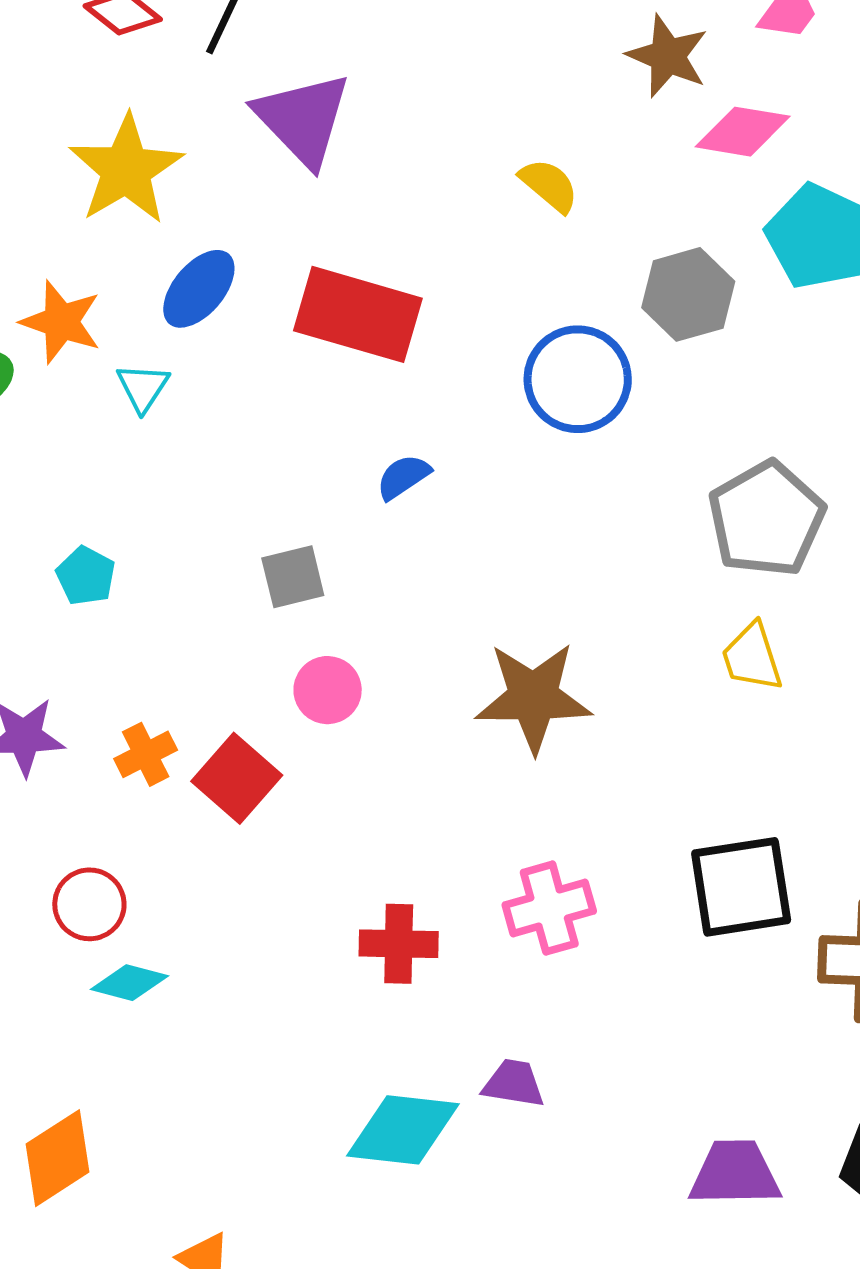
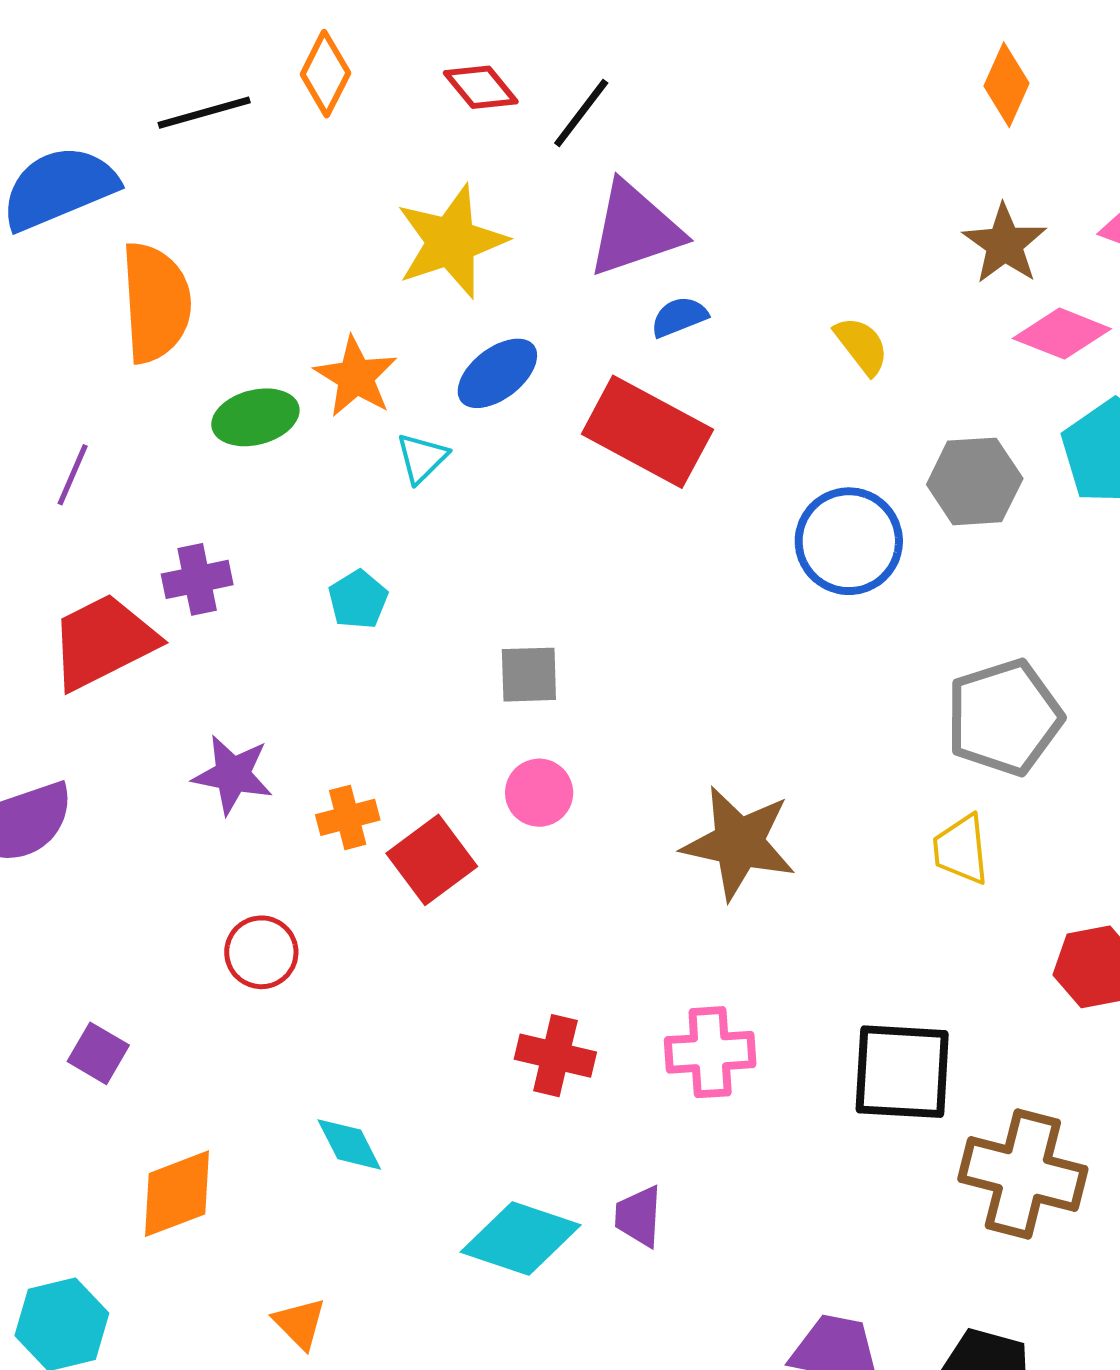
purple triangle: (303, 119) -> (635, 229), turned 43
blue semicircle: (403, 477) -> (679, 317), moved
cyan pentagon: (86, 576) -> (358, 600), moved
cyan diamond: (129, 983) -> (349, 1144), moved, turned 36
purple trapezoid: (514, 1083) -> (639, 1216), turned -108

